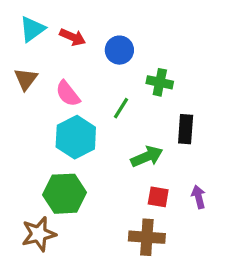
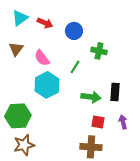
black rectangle: (186, 129) -> (115, 92), moved
green arrow: (147, 157) -> (91, 97), turned 30
green hexagon: (65, 194) -> (18, 116), moved

